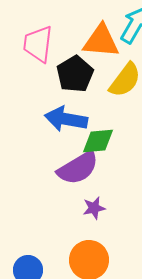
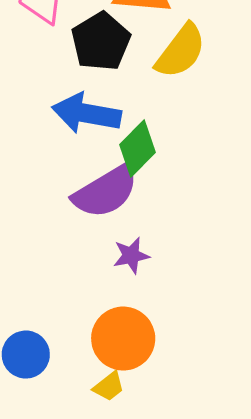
green diamond: (98, 141) -> (138, 148), turned -40

